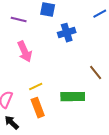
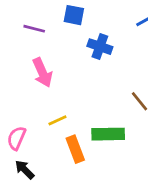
blue cross: (67, 33) -> (100, 47), turned 36
orange rectangle: (38, 108) -> (75, 149), moved

